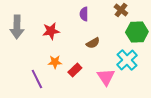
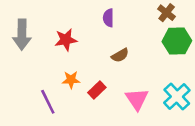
brown cross: (121, 10) -> (167, 13), moved
cyan cross: (127, 60) -> (177, 97), moved

